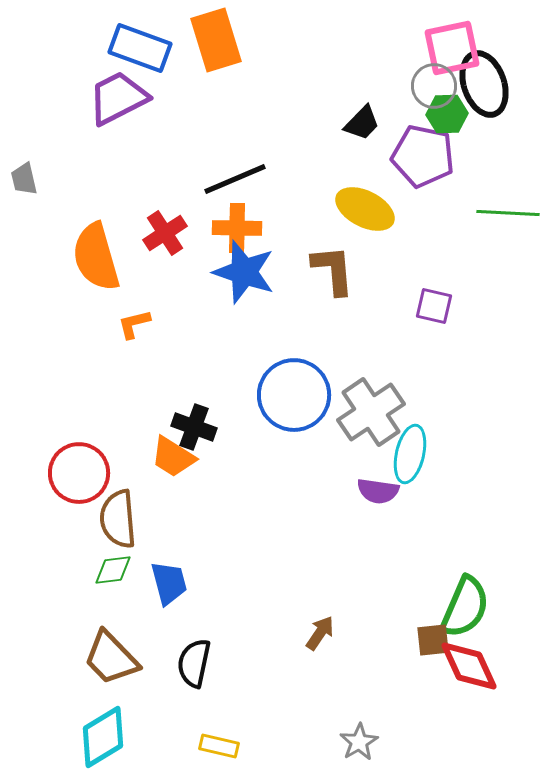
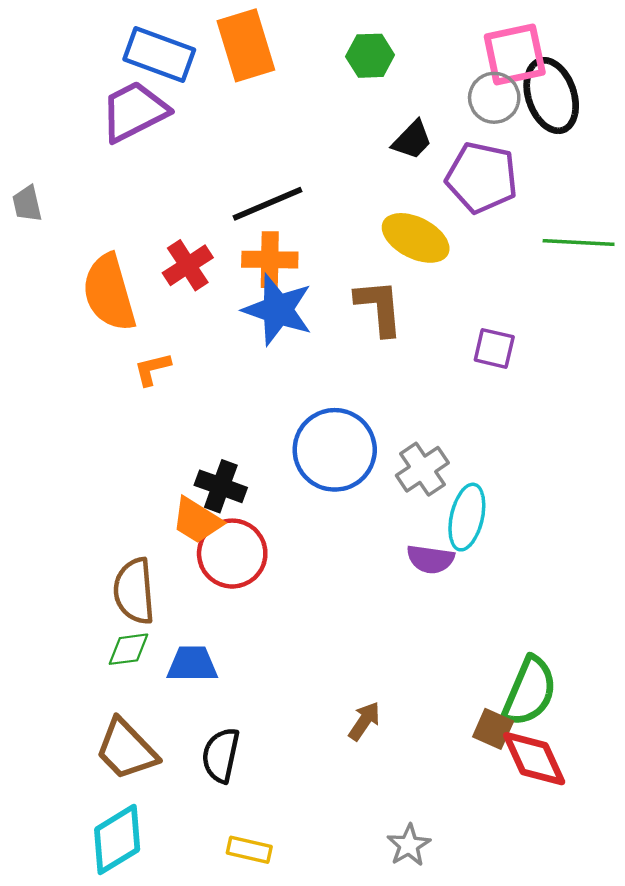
green hexagon: (447, 114) -> (370, 56), moved
gray cross: (371, 412) -> (422, 469), size x0.7
red circle: (79, 473) -> (232, 554), moved
blue trapezoid: (169, 583) -> (192, 664), turned -75
brown square: (433, 640) -> (493, 729), turned 30

